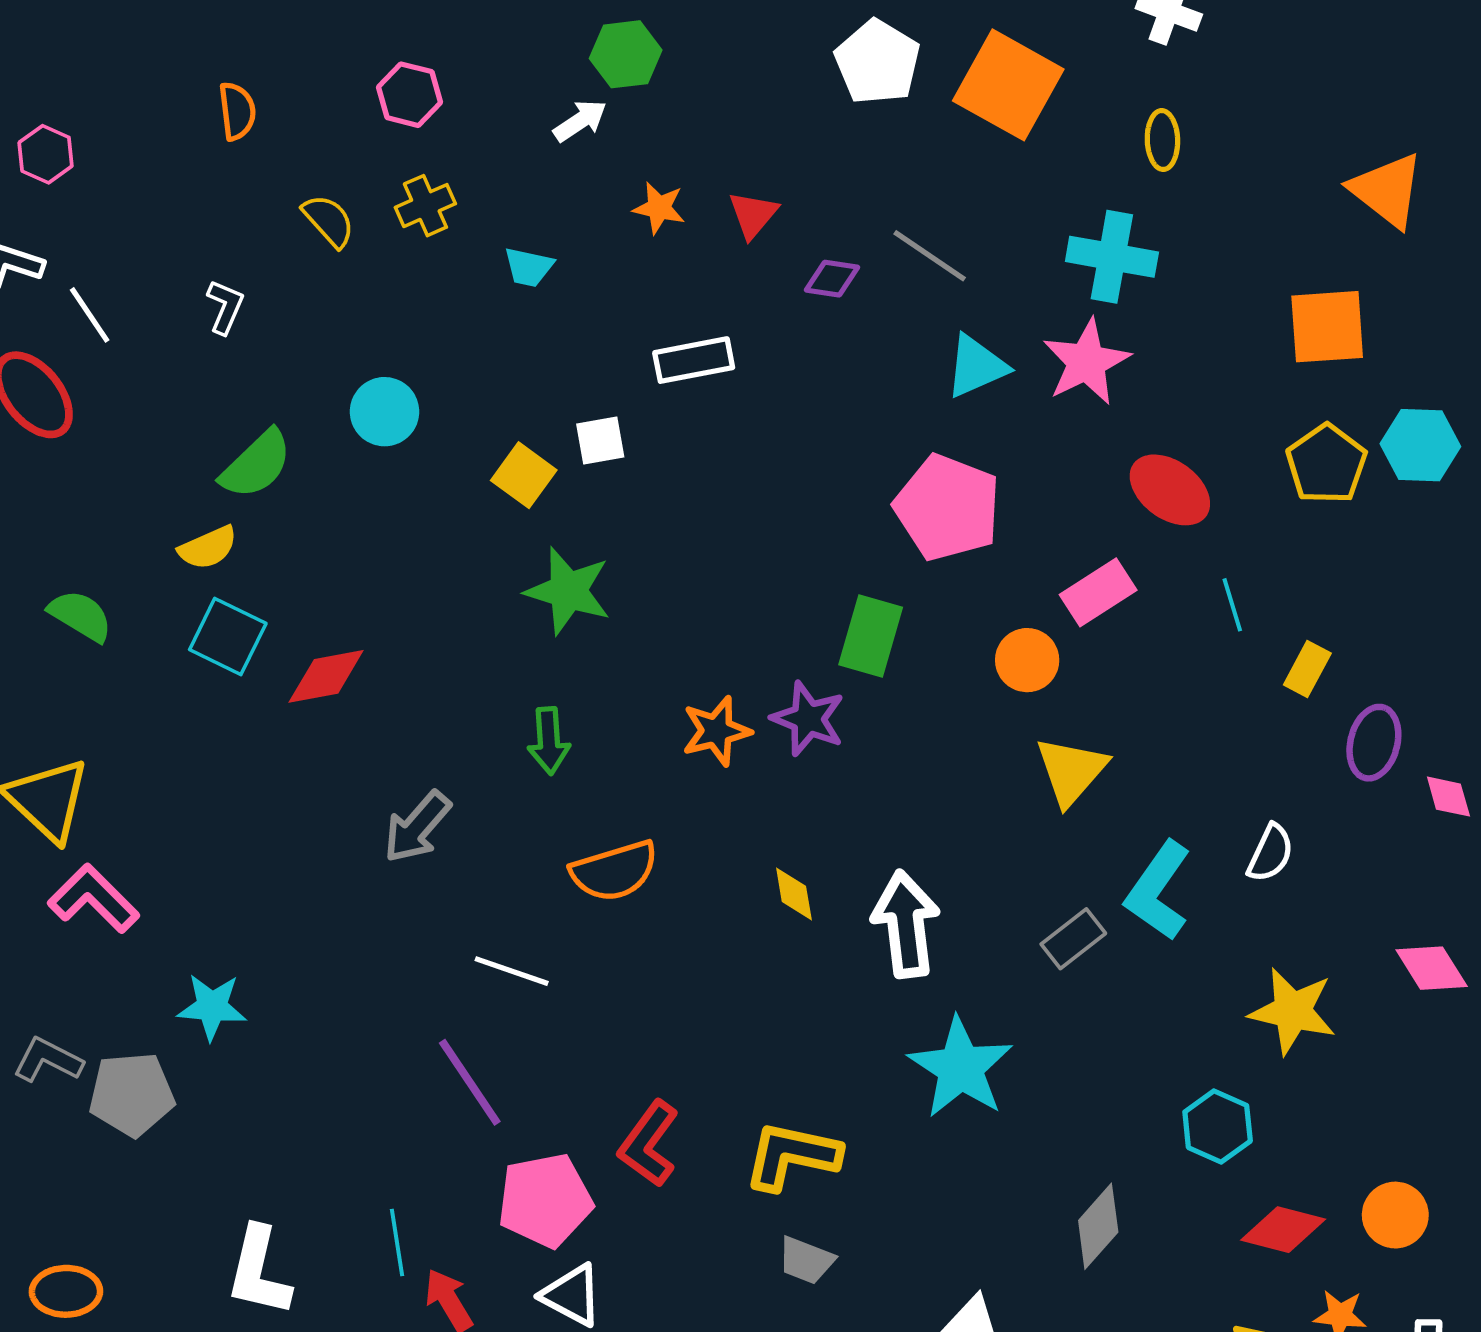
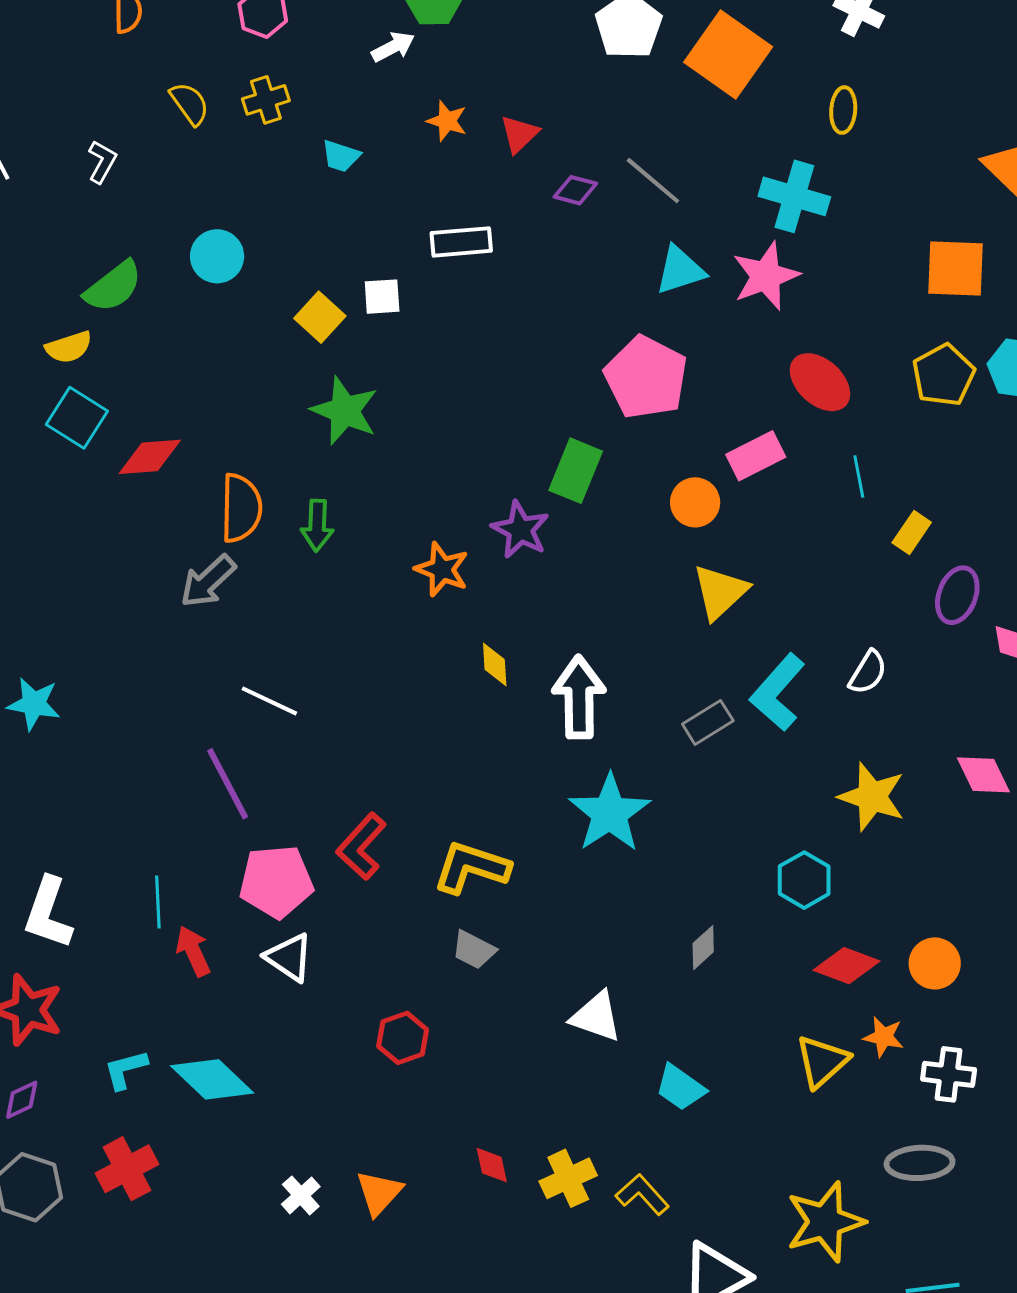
orange star: (716, 731) -> (442, 569), moved, turned 30
orange semicircle: (614, 871) -> (241, 508), moved, turned -78
gray diamond: (1098, 1226) -> (703, 948), size x0.7

